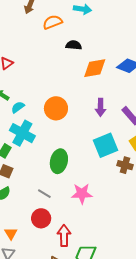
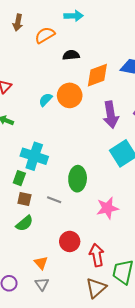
cyan semicircle: (18, 107) -> (46, 100), moved
purple arrow: (101, 107) -> (111, 115), size x1.4
orange circle: (56, 108) -> (70, 95), moved
gray line: (44, 194) -> (54, 200), moved

